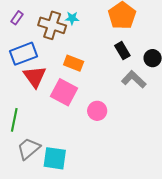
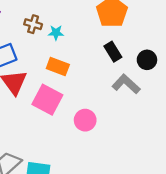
cyan star: (72, 18) -> (56, 33), moved
brown cross: (52, 25) -> (33, 24), size x0.6

